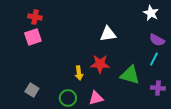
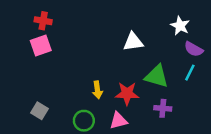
white star: (151, 13) -> (180, 26), moved
red star: (100, 64) -> (127, 94), moved
green triangle: (130, 75) -> (157, 76), moved
purple cross: (158, 88) -> (163, 108), moved

